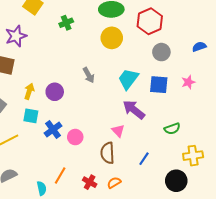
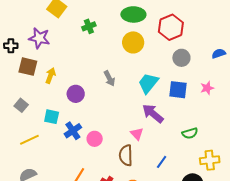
purple star: (16, 36) -> (39, 38), turned 30
yellow arrow: (29, 91) -> (50, 76), moved

